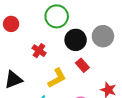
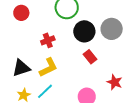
red cross: (39, 51) -> (48, 40), turned 32
yellow L-shape: (57, 78) -> (48, 67), moved

